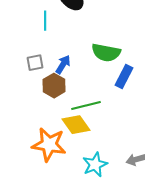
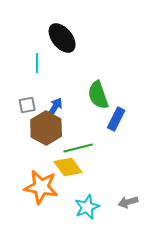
green semicircle: (106, 53) -> (98, 95), turned 60
brown hexagon: (54, 86) -> (46, 128), size x1.4

